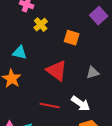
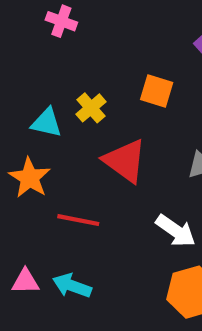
yellow cross: (41, 25) -> (91, 108), moved
red line: (50, 106) -> (78, 220), moved

